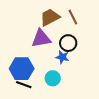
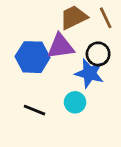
blue star: (62, 57) -> (89, 73), size x1.5
blue hexagon: (22, 69) -> (33, 57), moved

